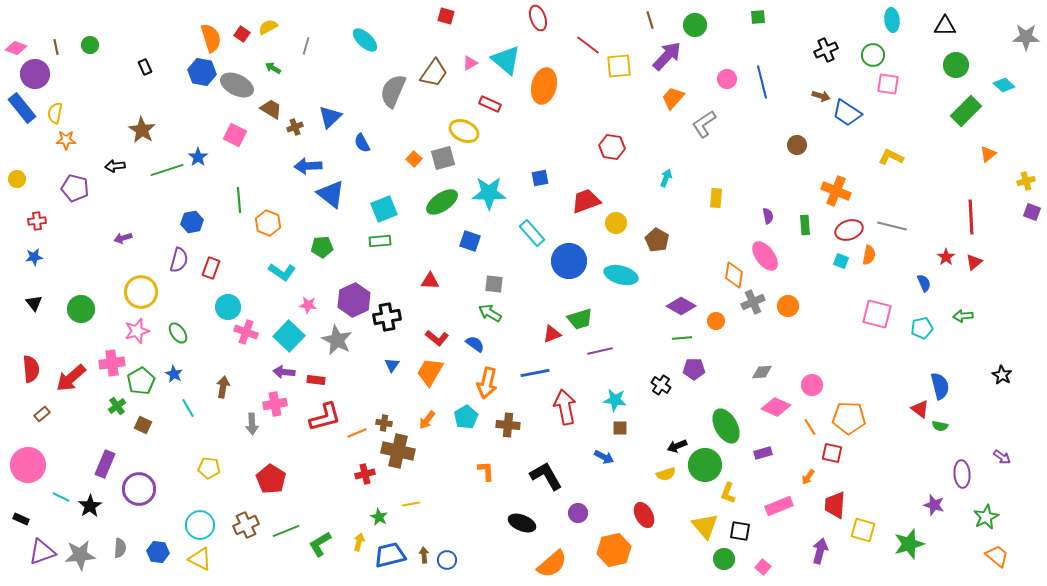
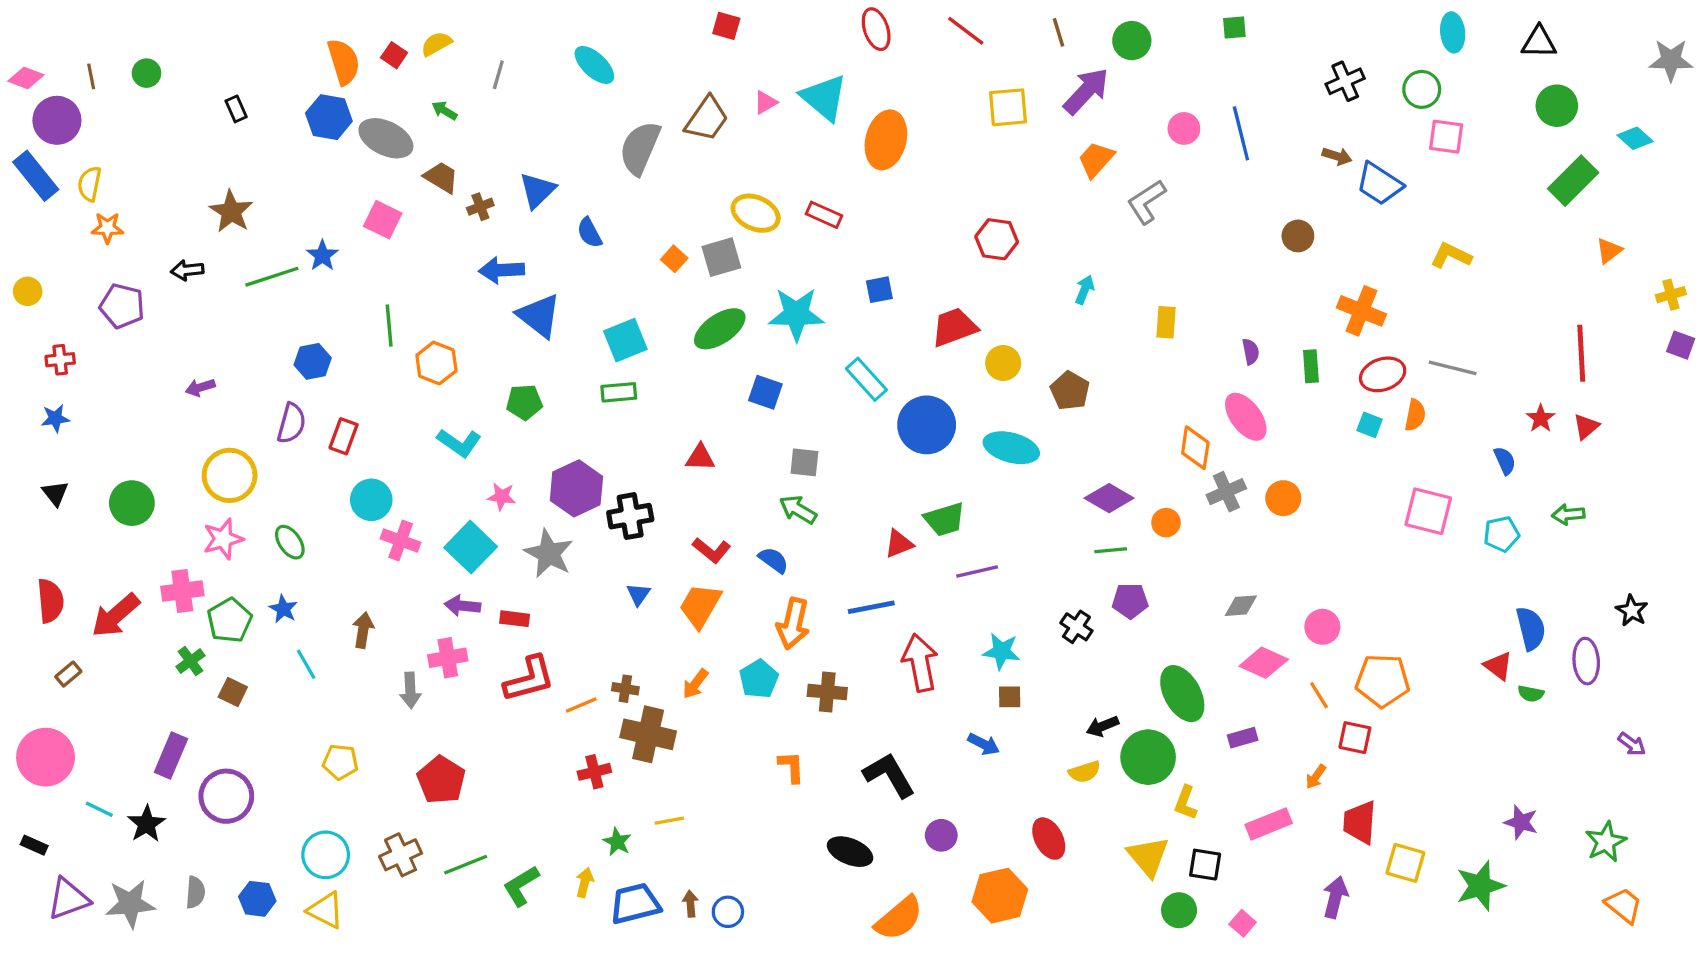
red line: (588, 45) -> (966, 31), moved
red rectangle: (490, 104) -> (824, 215), moved
purple ellipse: (962, 474) -> (1586, 661), moved

